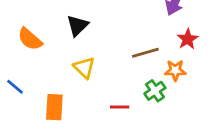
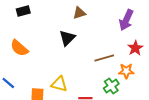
black triangle: (77, 26) -> (67, 38), moved
yellow triangle: (84, 68) -> (59, 84), moved, turned -30

